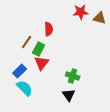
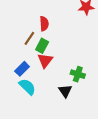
red semicircle: (49, 29) -> (44, 24), moved
black triangle: (69, 95) -> (65, 91), moved

